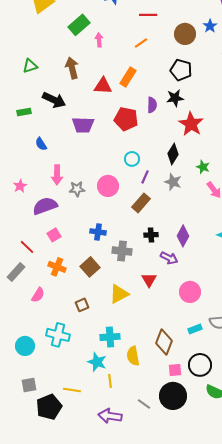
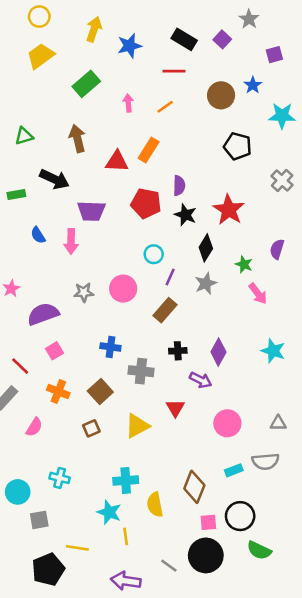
pink arrow: (99, 40) -> (128, 103), moved
black pentagon: (181, 70) -> (238, 146), moved
black star: (175, 98) -> (185, 215), moved, turned 30
pink arrow: (57, 175) -> (71, 242), moved
gray star: (173, 182) -> (206, 283), turned 30
brown square: (82, 305) -> (91, 428), moved
cyan cross: (58, 335) -> (60, 478), size x0.7
gray square: (29, 385) -> (39, 520), moved

